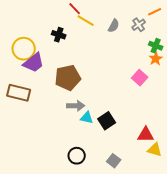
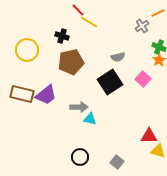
gray semicircle: (114, 26) -> (118, 57), moved, turned 48
purple trapezoid: (34, 63) -> (46, 95), moved
brown pentagon: (68, 78) -> (71, 62), moved
black square: (107, 121) -> (110, 82), moved, size x1.4

